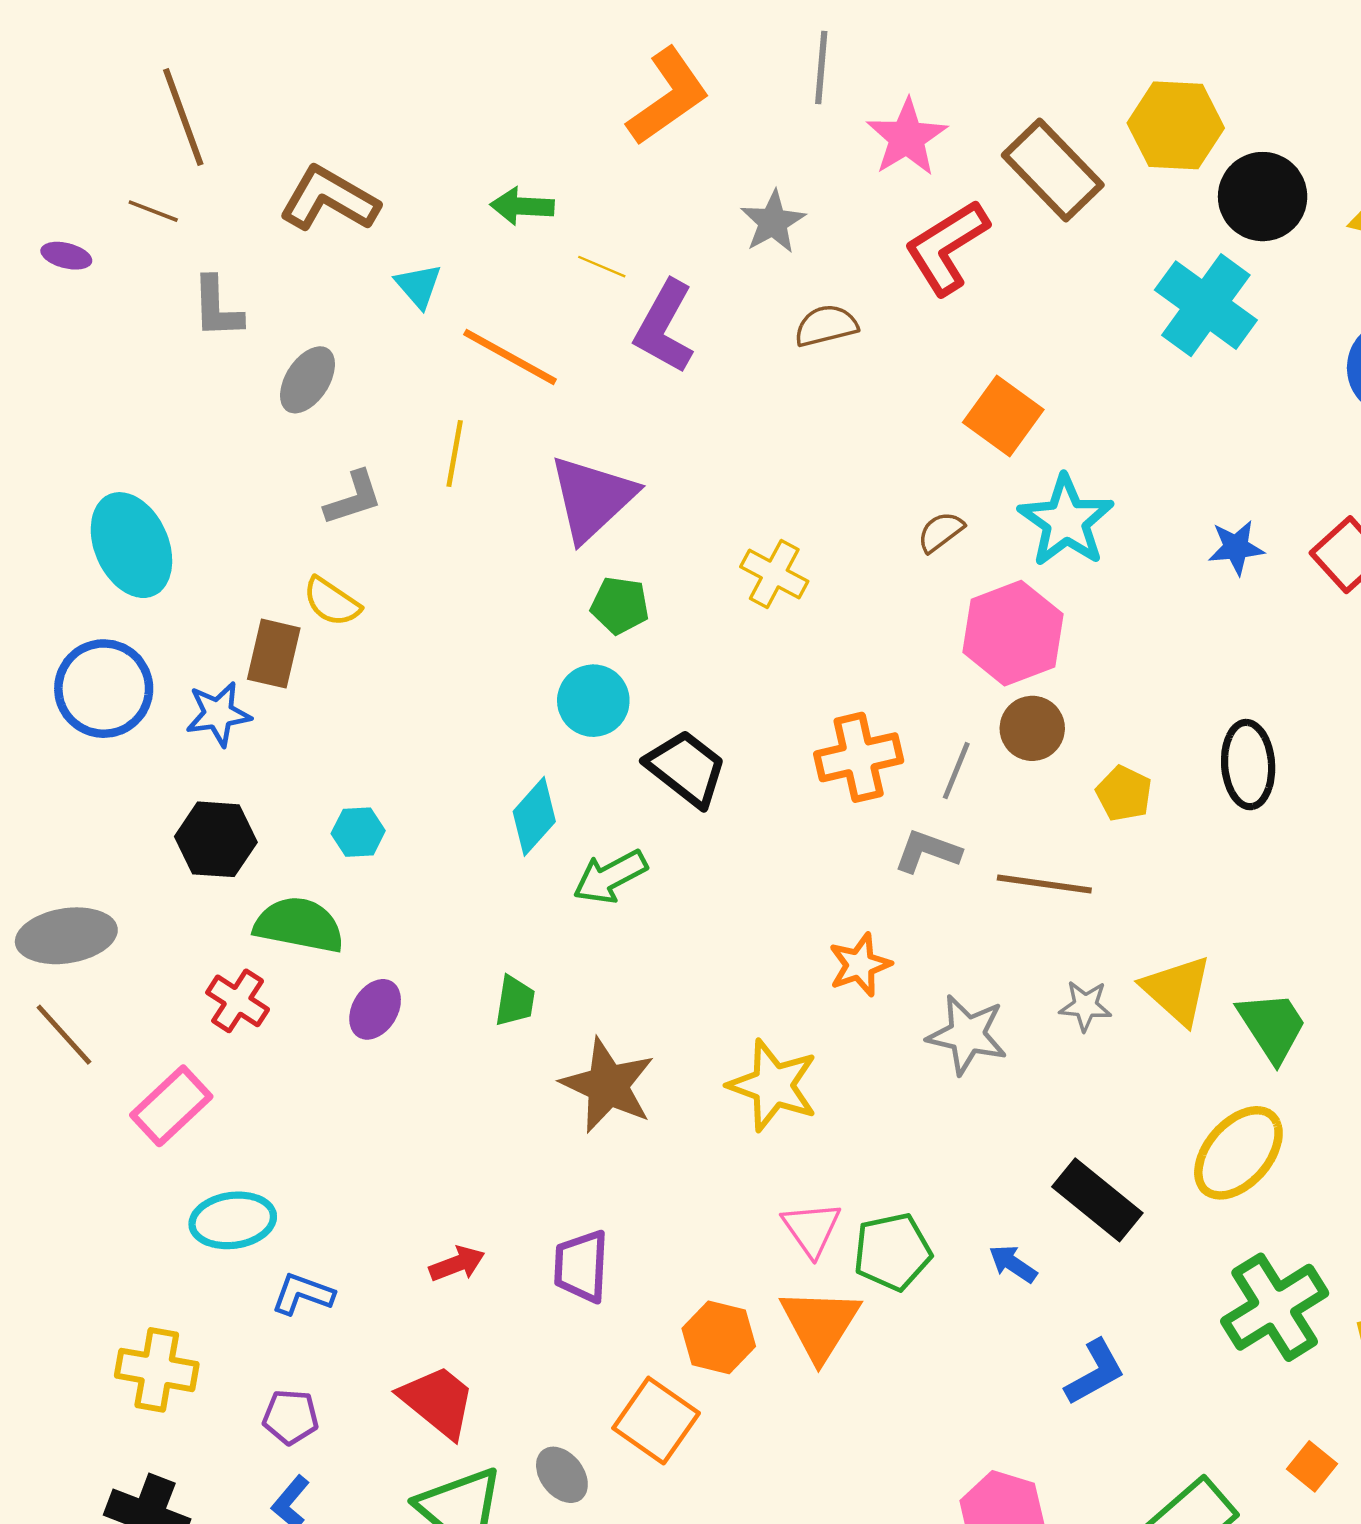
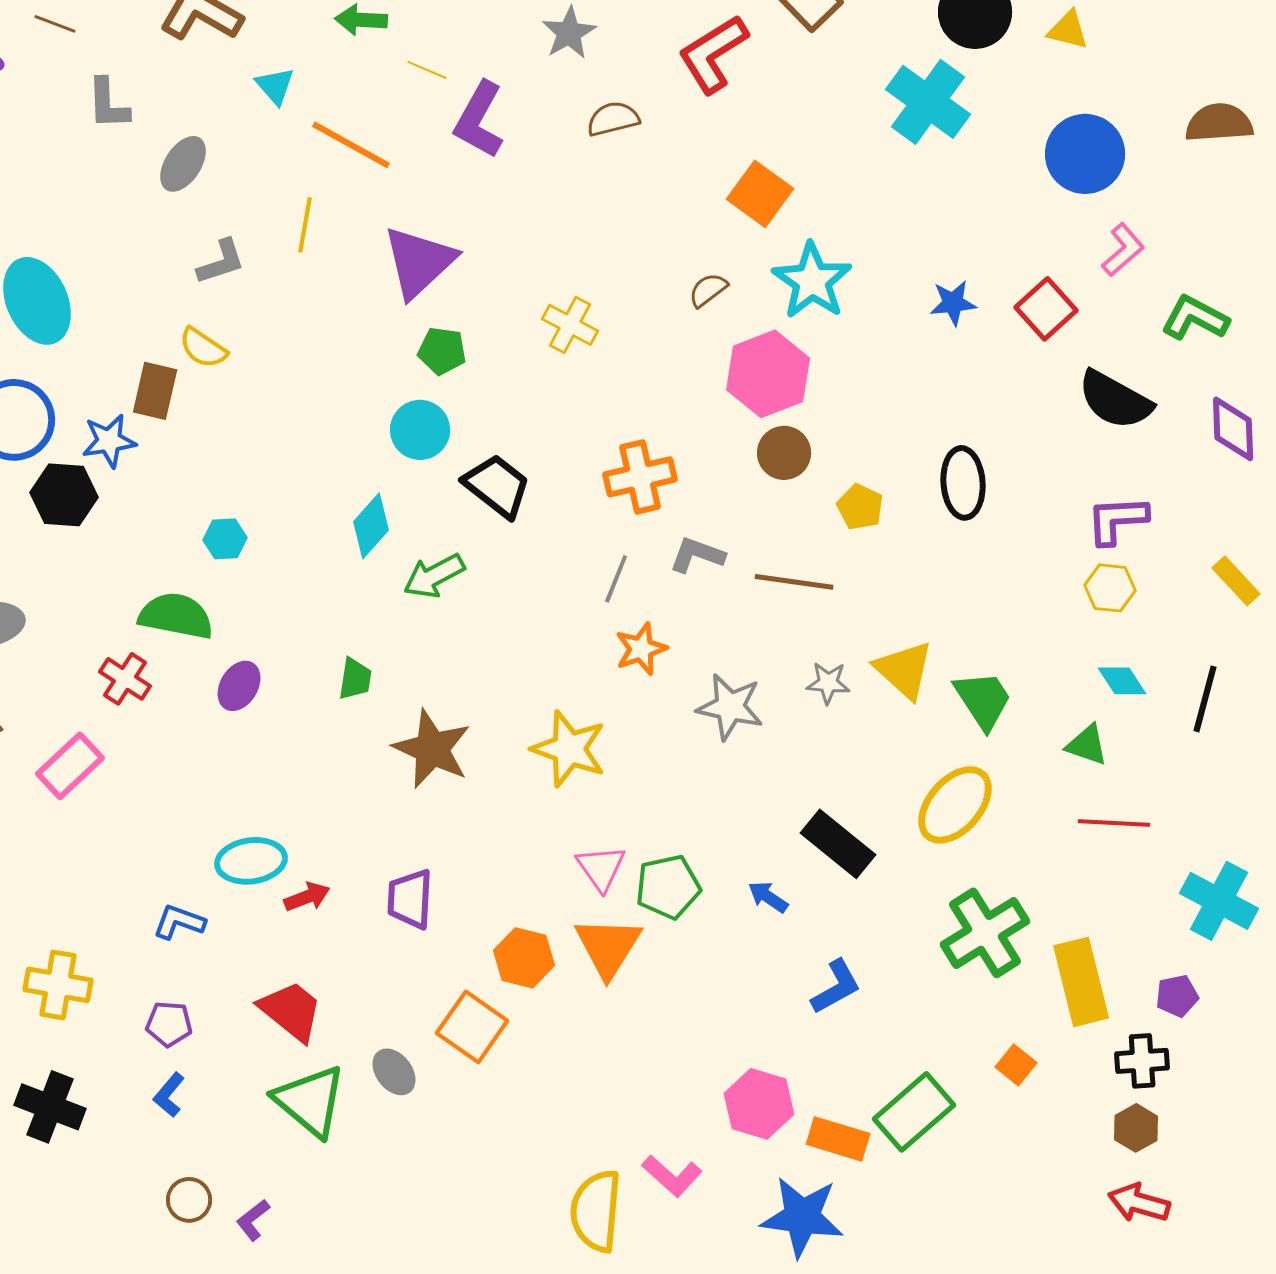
gray line: (956, 771) -> (616, 579), moved
black hexagon: (216, 839) -> (64, 495), moved
cyan ellipse: (233, 1220) -> (251, 861), moved

